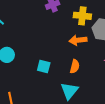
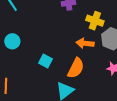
orange semicircle: (75, 66) -> (76, 68), size x1.5

